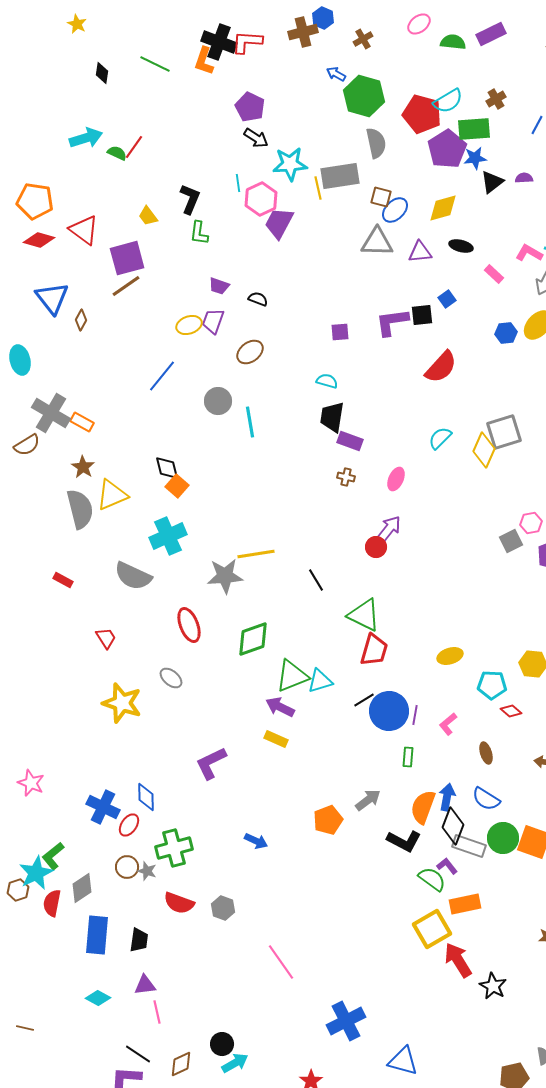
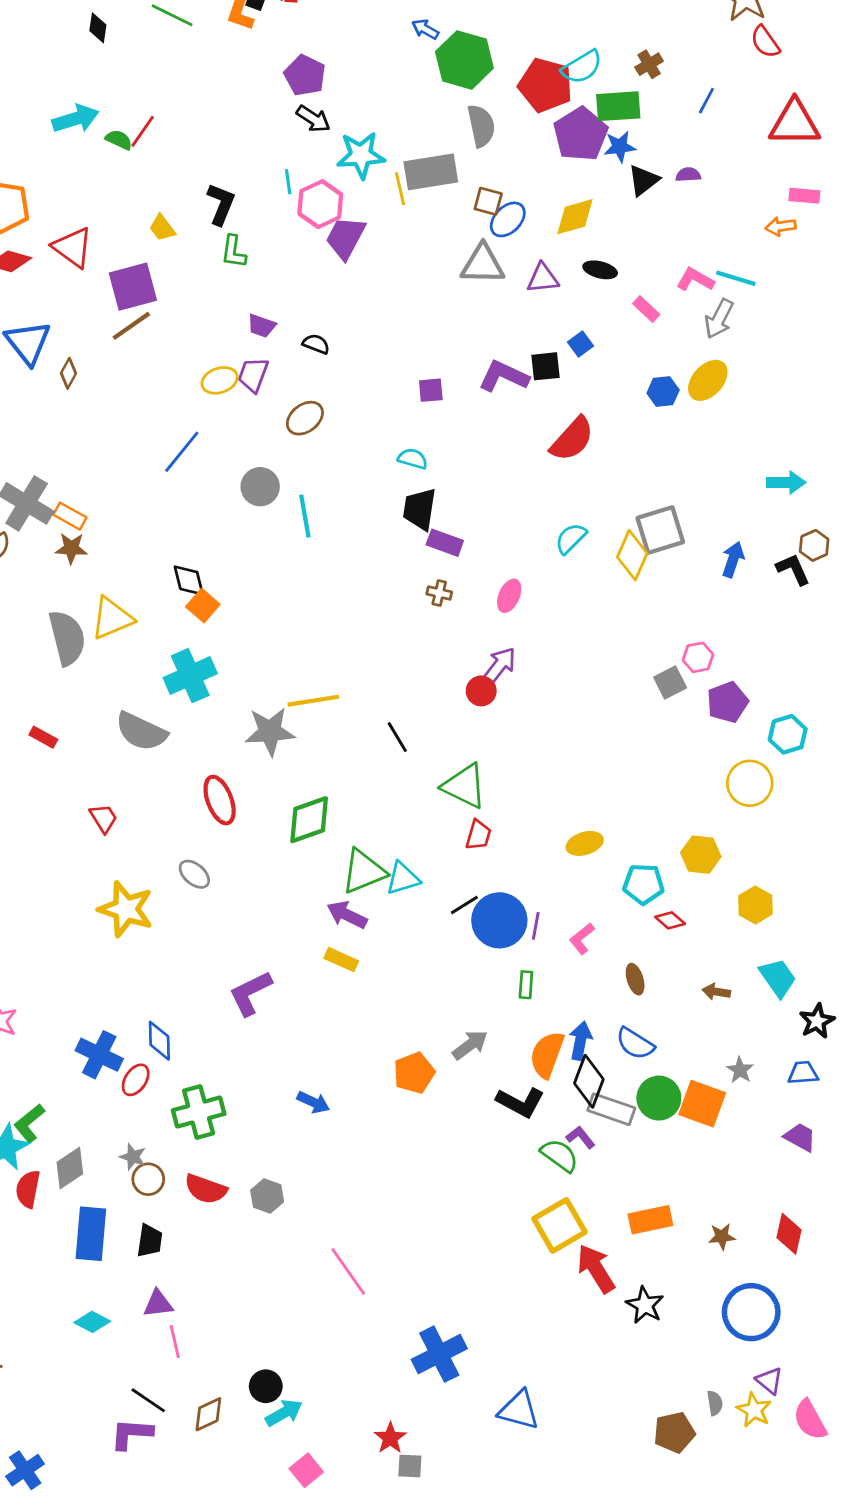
purple L-shape: (392, 322) -> (504, 376), turned 33
brown star: (83, 467) -> (71, 548), moved, turned -30
red trapezoid: (374, 650) -> (478, 835), size x0.7
brown circle: (127, 867) -> (148, 1179), moved
gray star: (147, 871) -> (133, 1157), moved
orange rectangle: (465, 904) -> (650, 1220), moved

